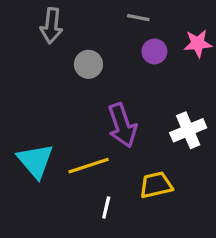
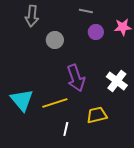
white cross: (188, 130) -> (117, 81), turned -30

